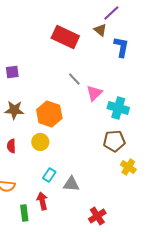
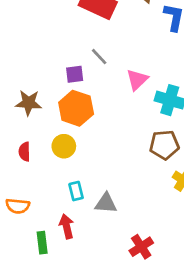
purple square: (12, 72) -> (75, 74), moved
gray line: (74, 79) -> (99, 57), moved
cyan rectangle: (49, 175) -> (76, 191), turned -48

